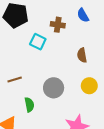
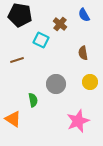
brown cross: (58, 25) -> (60, 24), turned 32
brown line: (15, 79) -> (17, 60), moved

